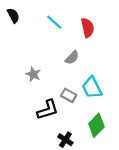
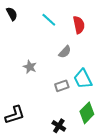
gray rectangle: (69, 95) -> (62, 86), turned -48
black L-shape: (48, 110) -> (15, 115), moved

